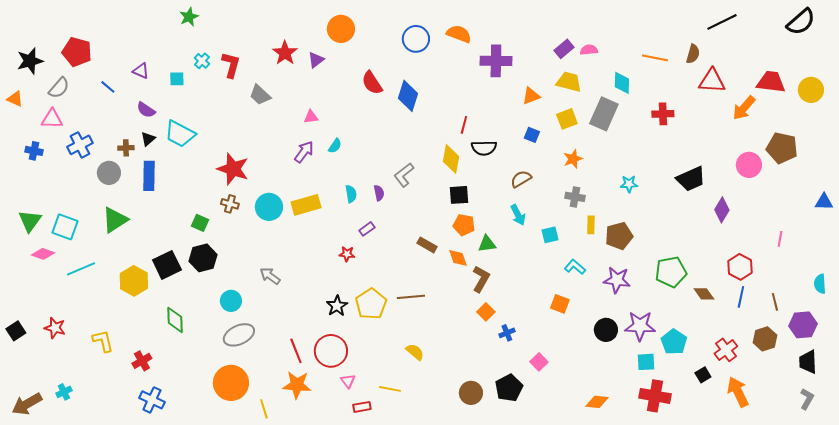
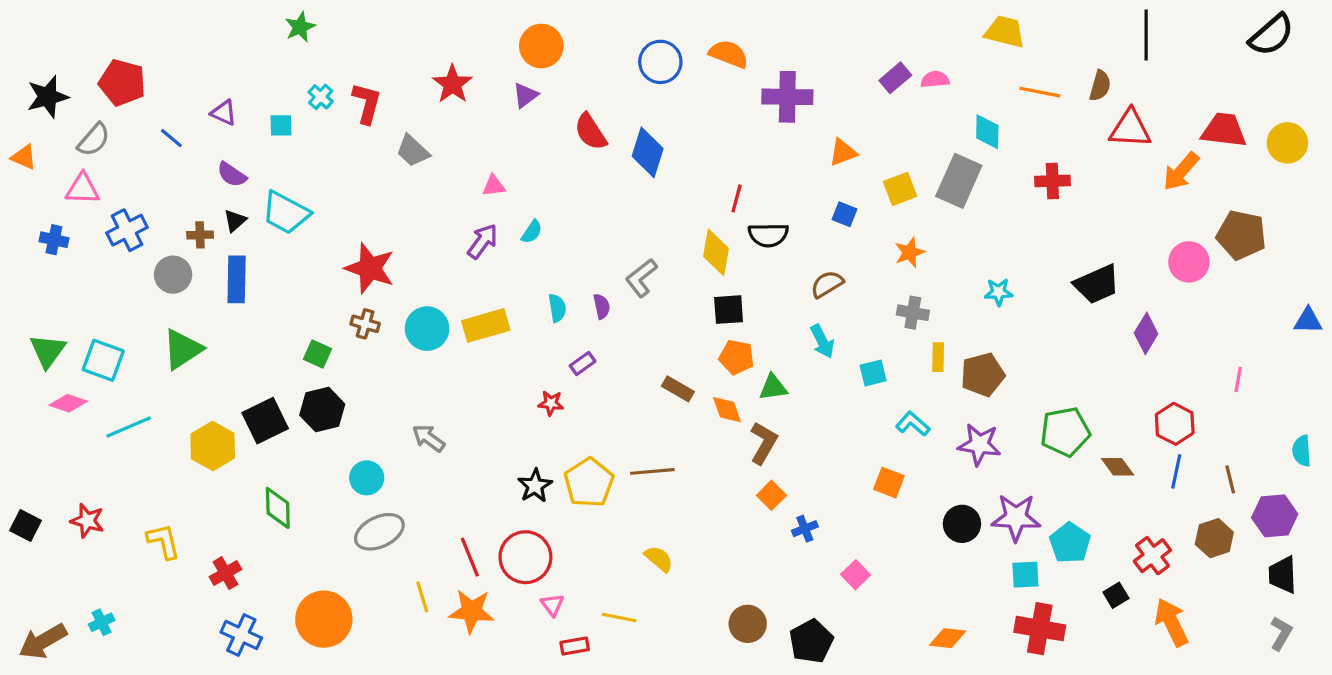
black line: (722, 22) -> (1146, 35), turned -64
purple triangle: (316, 60) -> (525, 95), moved
yellow trapezoid: (569, 82) -> (1005, 32), moved
black square: (16, 331) -> (25, 525), turned -30
orange circle: (231, 383) -> (324, 619), moved
black pentagon: (509, 388) -> (811, 641), moved
yellow line: (264, 409) -> (422, 597), moved

